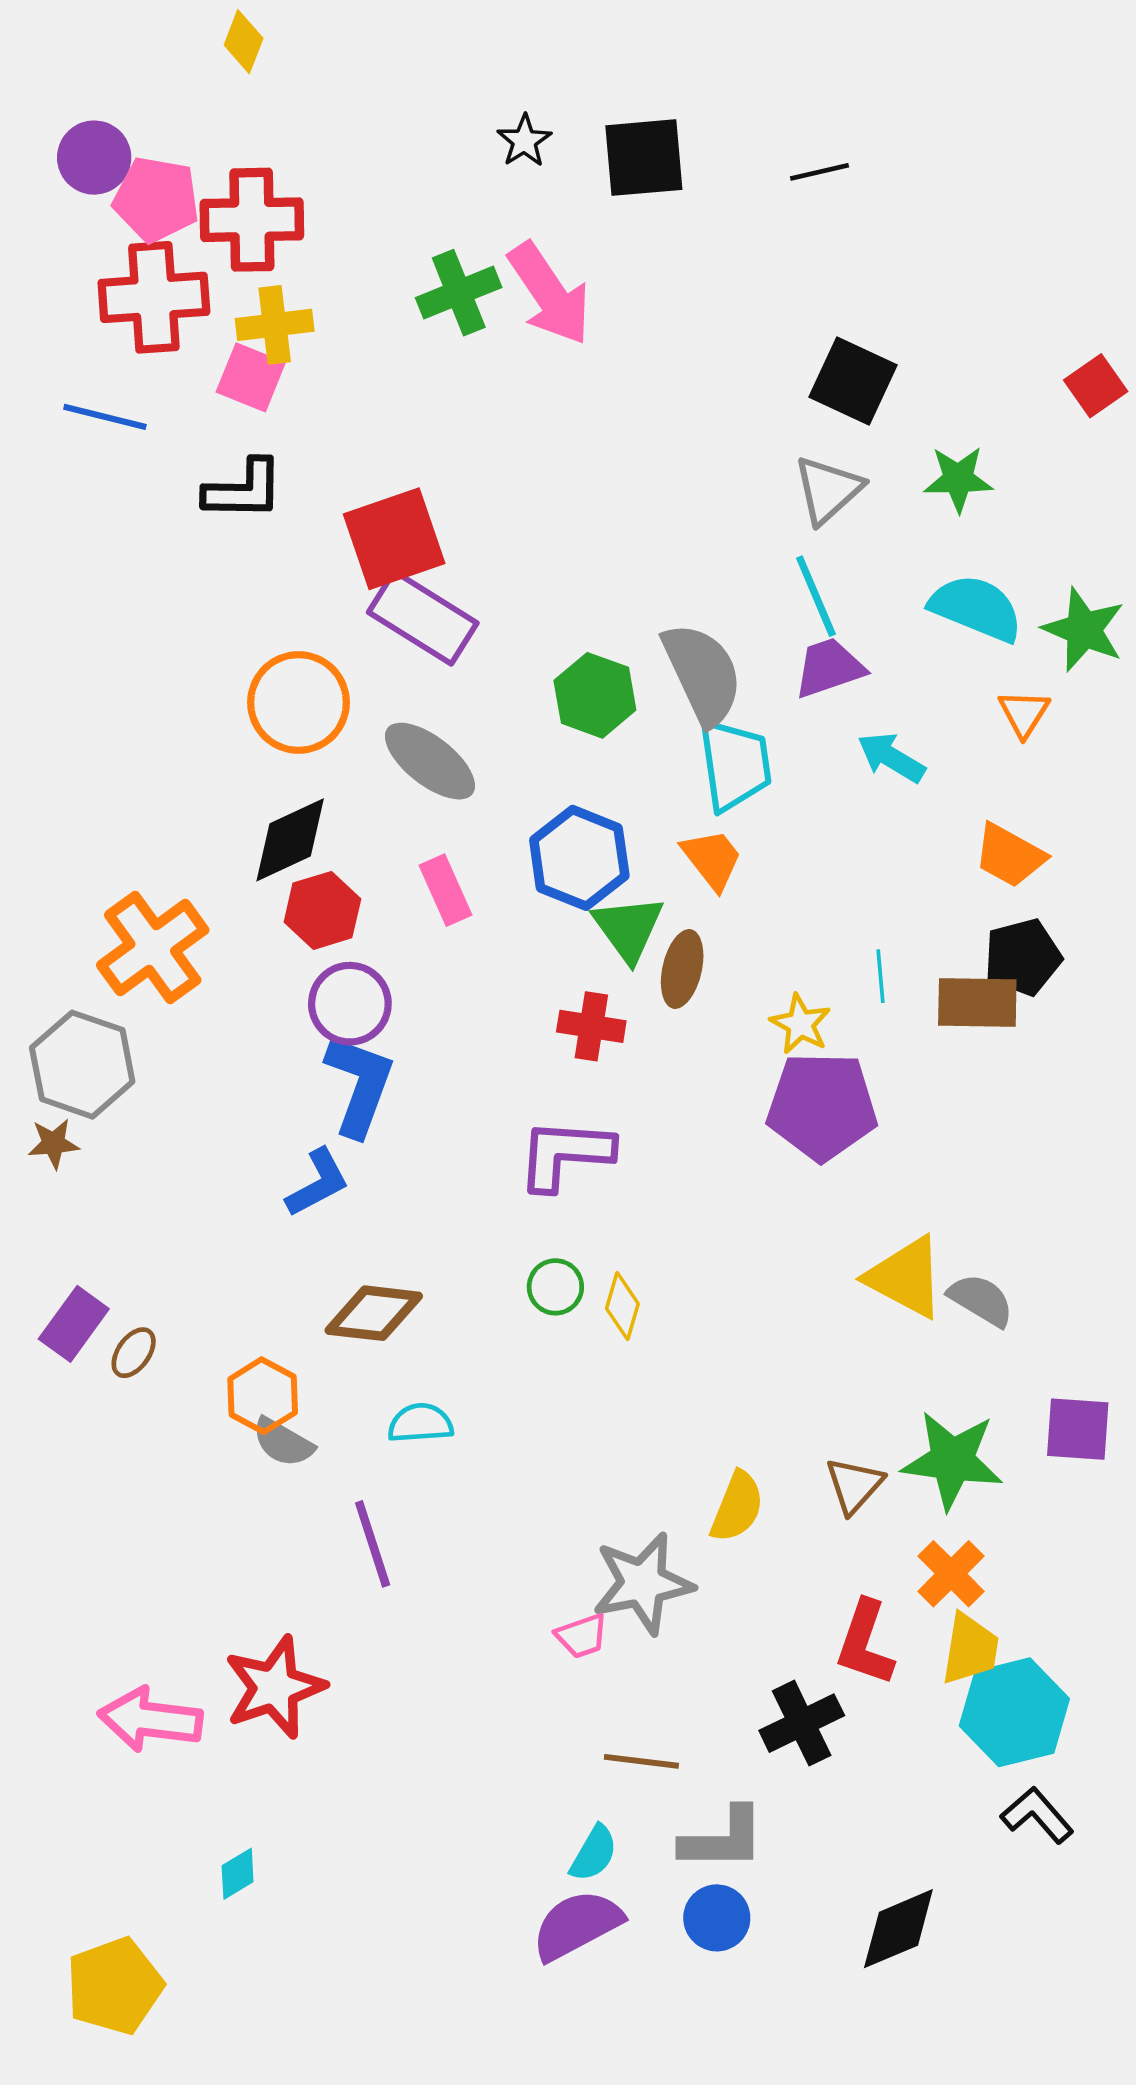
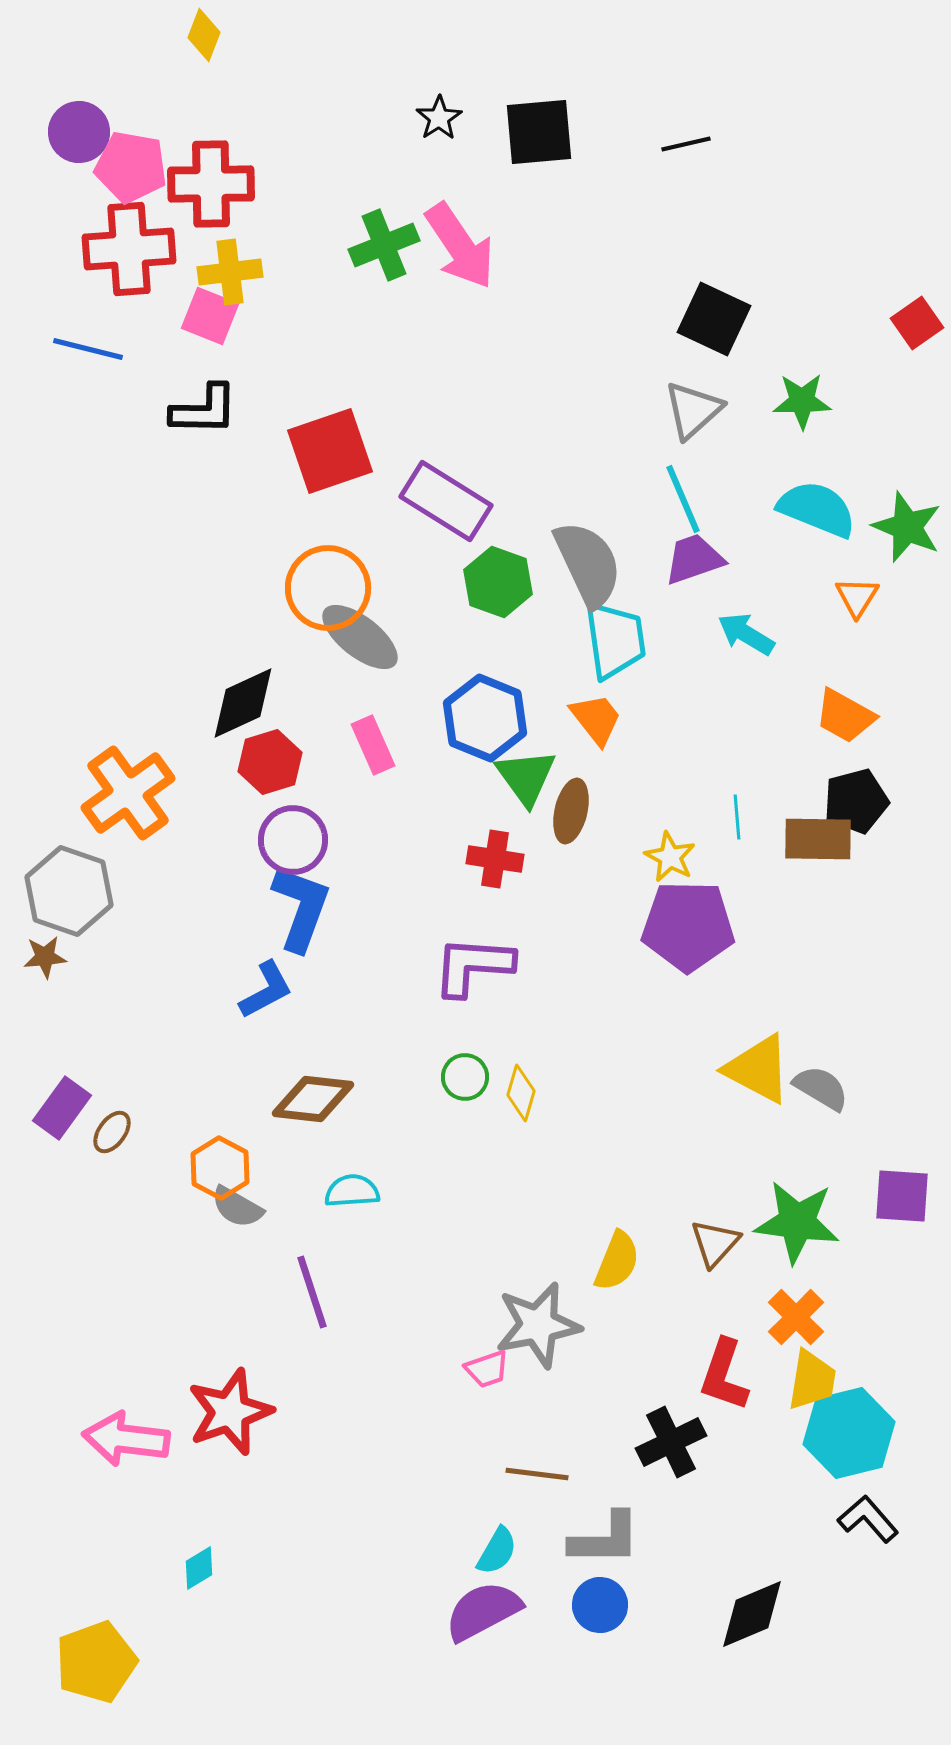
purple rectangle: (423, 618) -> (446, 501), moved
orange circle: (299, 702) -> (328, 588), moved

